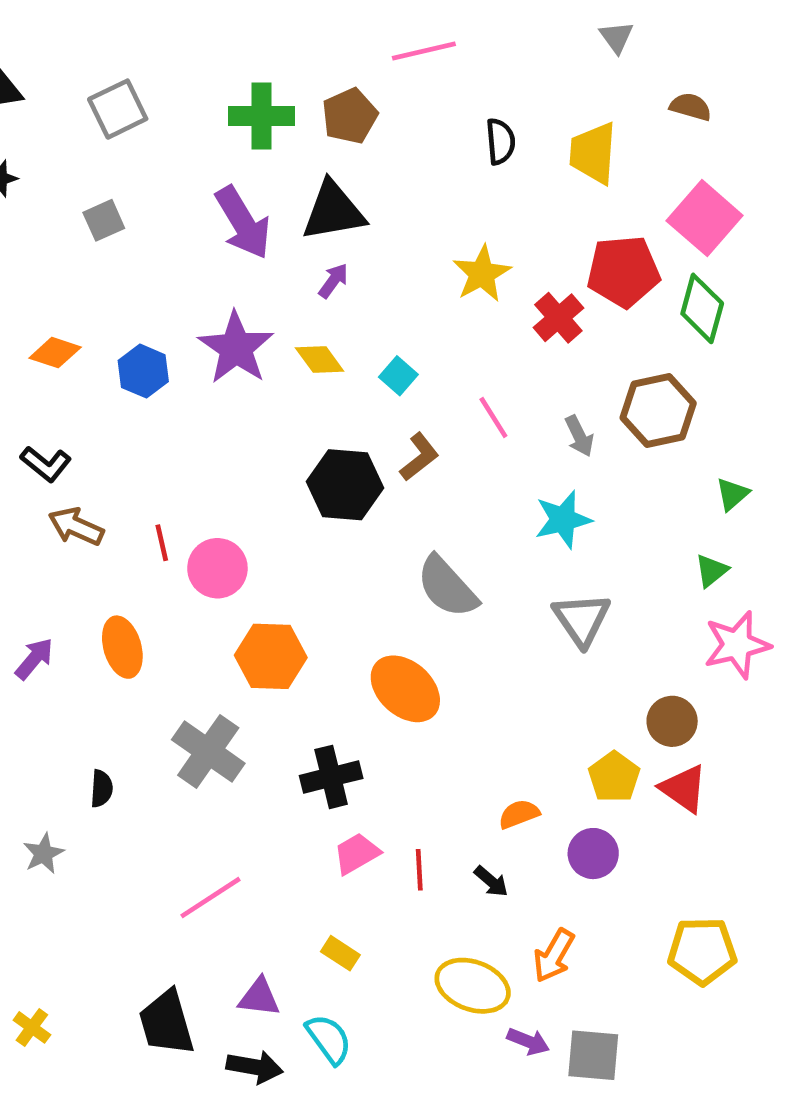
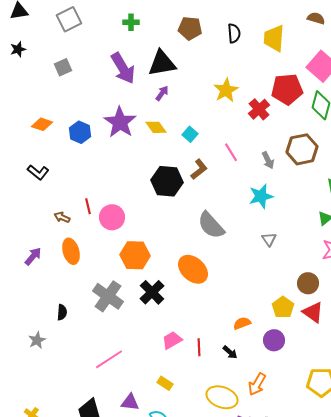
green cross: (262, 116) -> (131, 22), size x0.6
brown pentagon: (350, 116) -> (190, 28), moved, turned 30
brown arrow: (76, 526) -> (62, 217), moved, size x0.7
gray triangle: (582, 619) -> (269, 239), size x0.6
black cross: (331, 777) -> (152, 292), moved, turned -30

